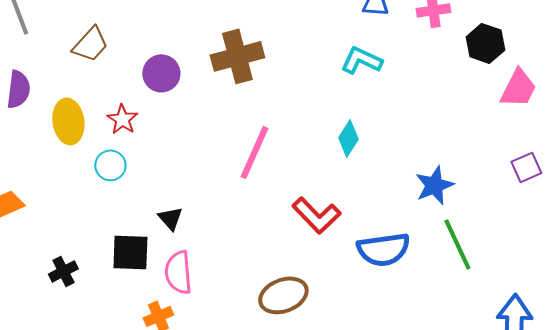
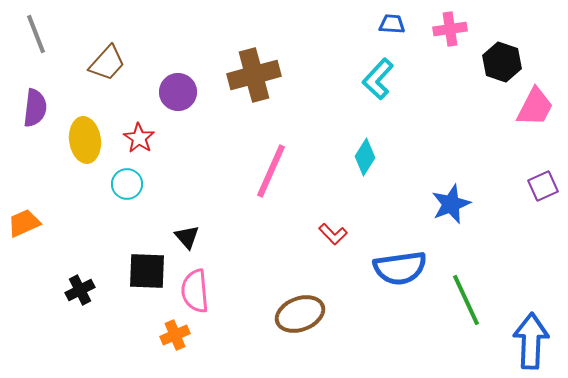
cyan L-shape: (361, 60) -> (378, 79), turned -72
red L-shape: (316, 215) -> (333, 234), size x0.6
green line: (457, 244) -> (466, 300), moved

